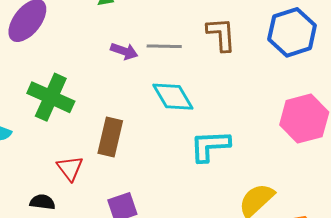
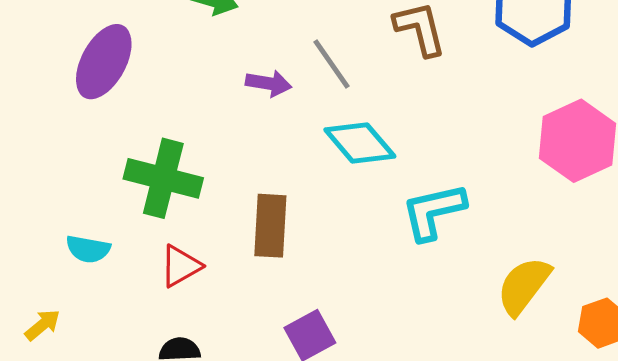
gray line: (164, 46) -> (332, 64), turned 64
red triangle: (70, 168) -> (181, 266), moved, turned 48

